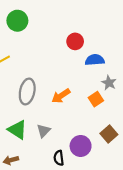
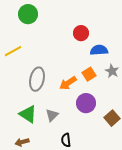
orange square: (96, 99) -> (89, 74), moved
purple circle: (81, 146) -> (86, 103), moved

